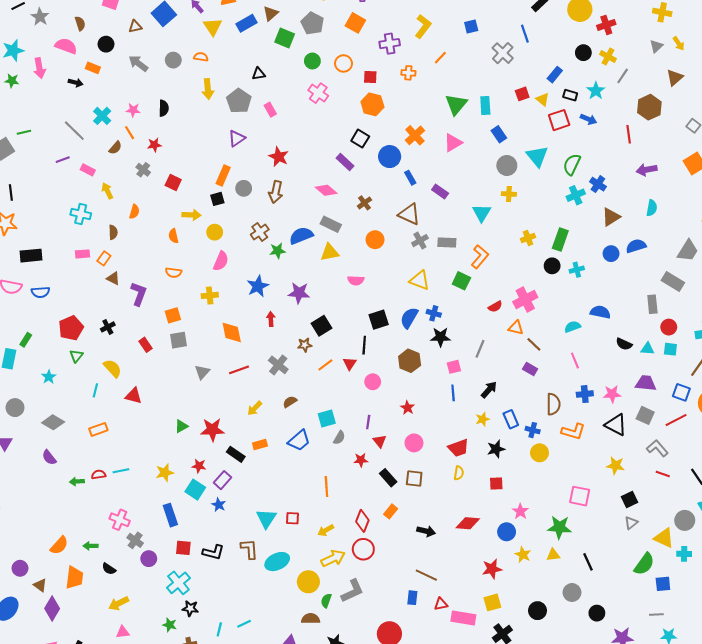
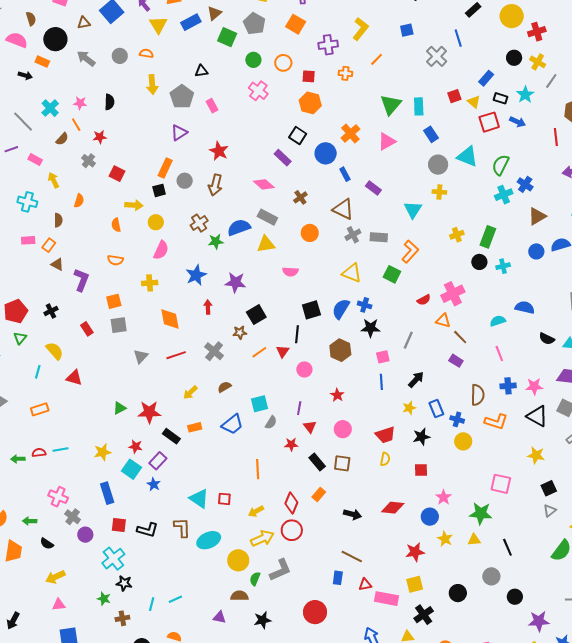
black circle: (106, 44) -> (55, 39), size x1.5
cyan triangle: (537, 156) -> (467, 156), turned -30
cyan triangle: (266, 518) -> (199, 499), turned -30

